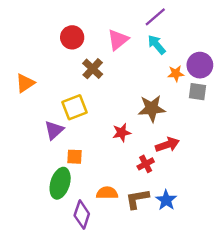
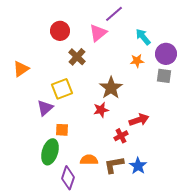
purple line: (155, 17) -> (114, 14), moved
cyan arrow: (157, 45) -> (143, 37), moved
orange star: (176, 74) -> (137, 61), moved
brown star: (152, 108) -> (111, 88), moved, turned -30

